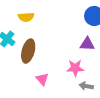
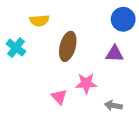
brown ellipse: (28, 51) -> (68, 46), moved
pink star: (75, 68) -> (86, 83), moved

